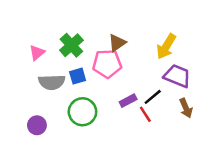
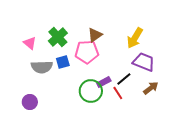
pink triangle: (37, 53) -> (30, 43), turned -40
brown arrow: (186, 108) -> (151, 88), turned -105
green circle: (82, 112) -> (91, 91), moved

